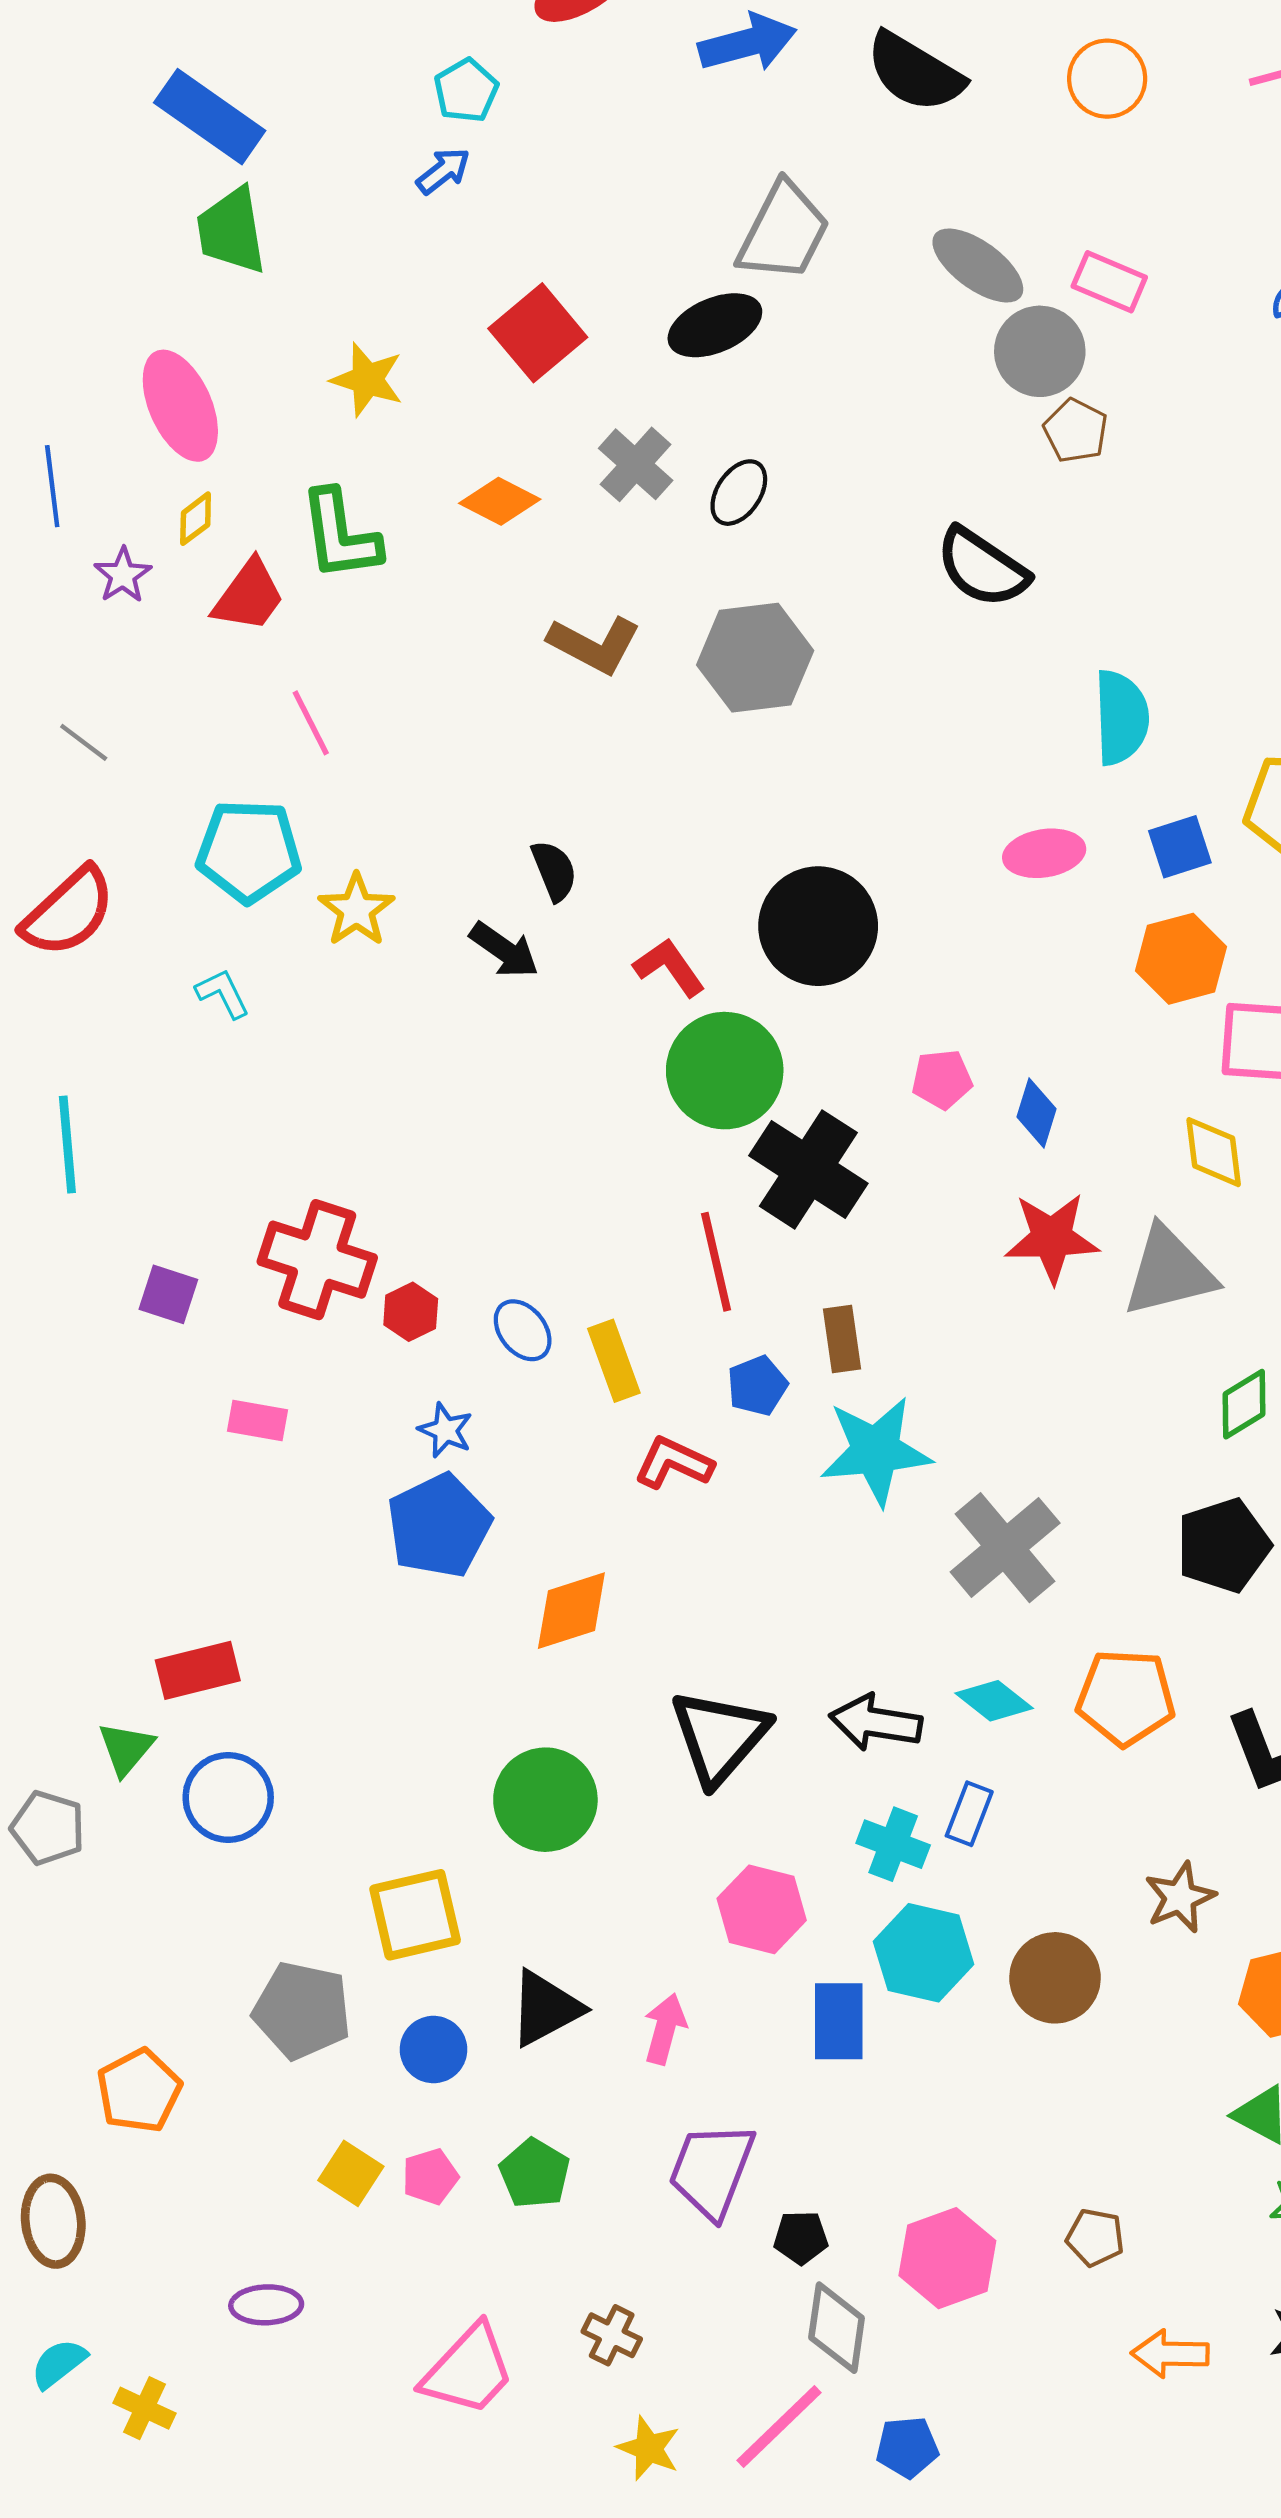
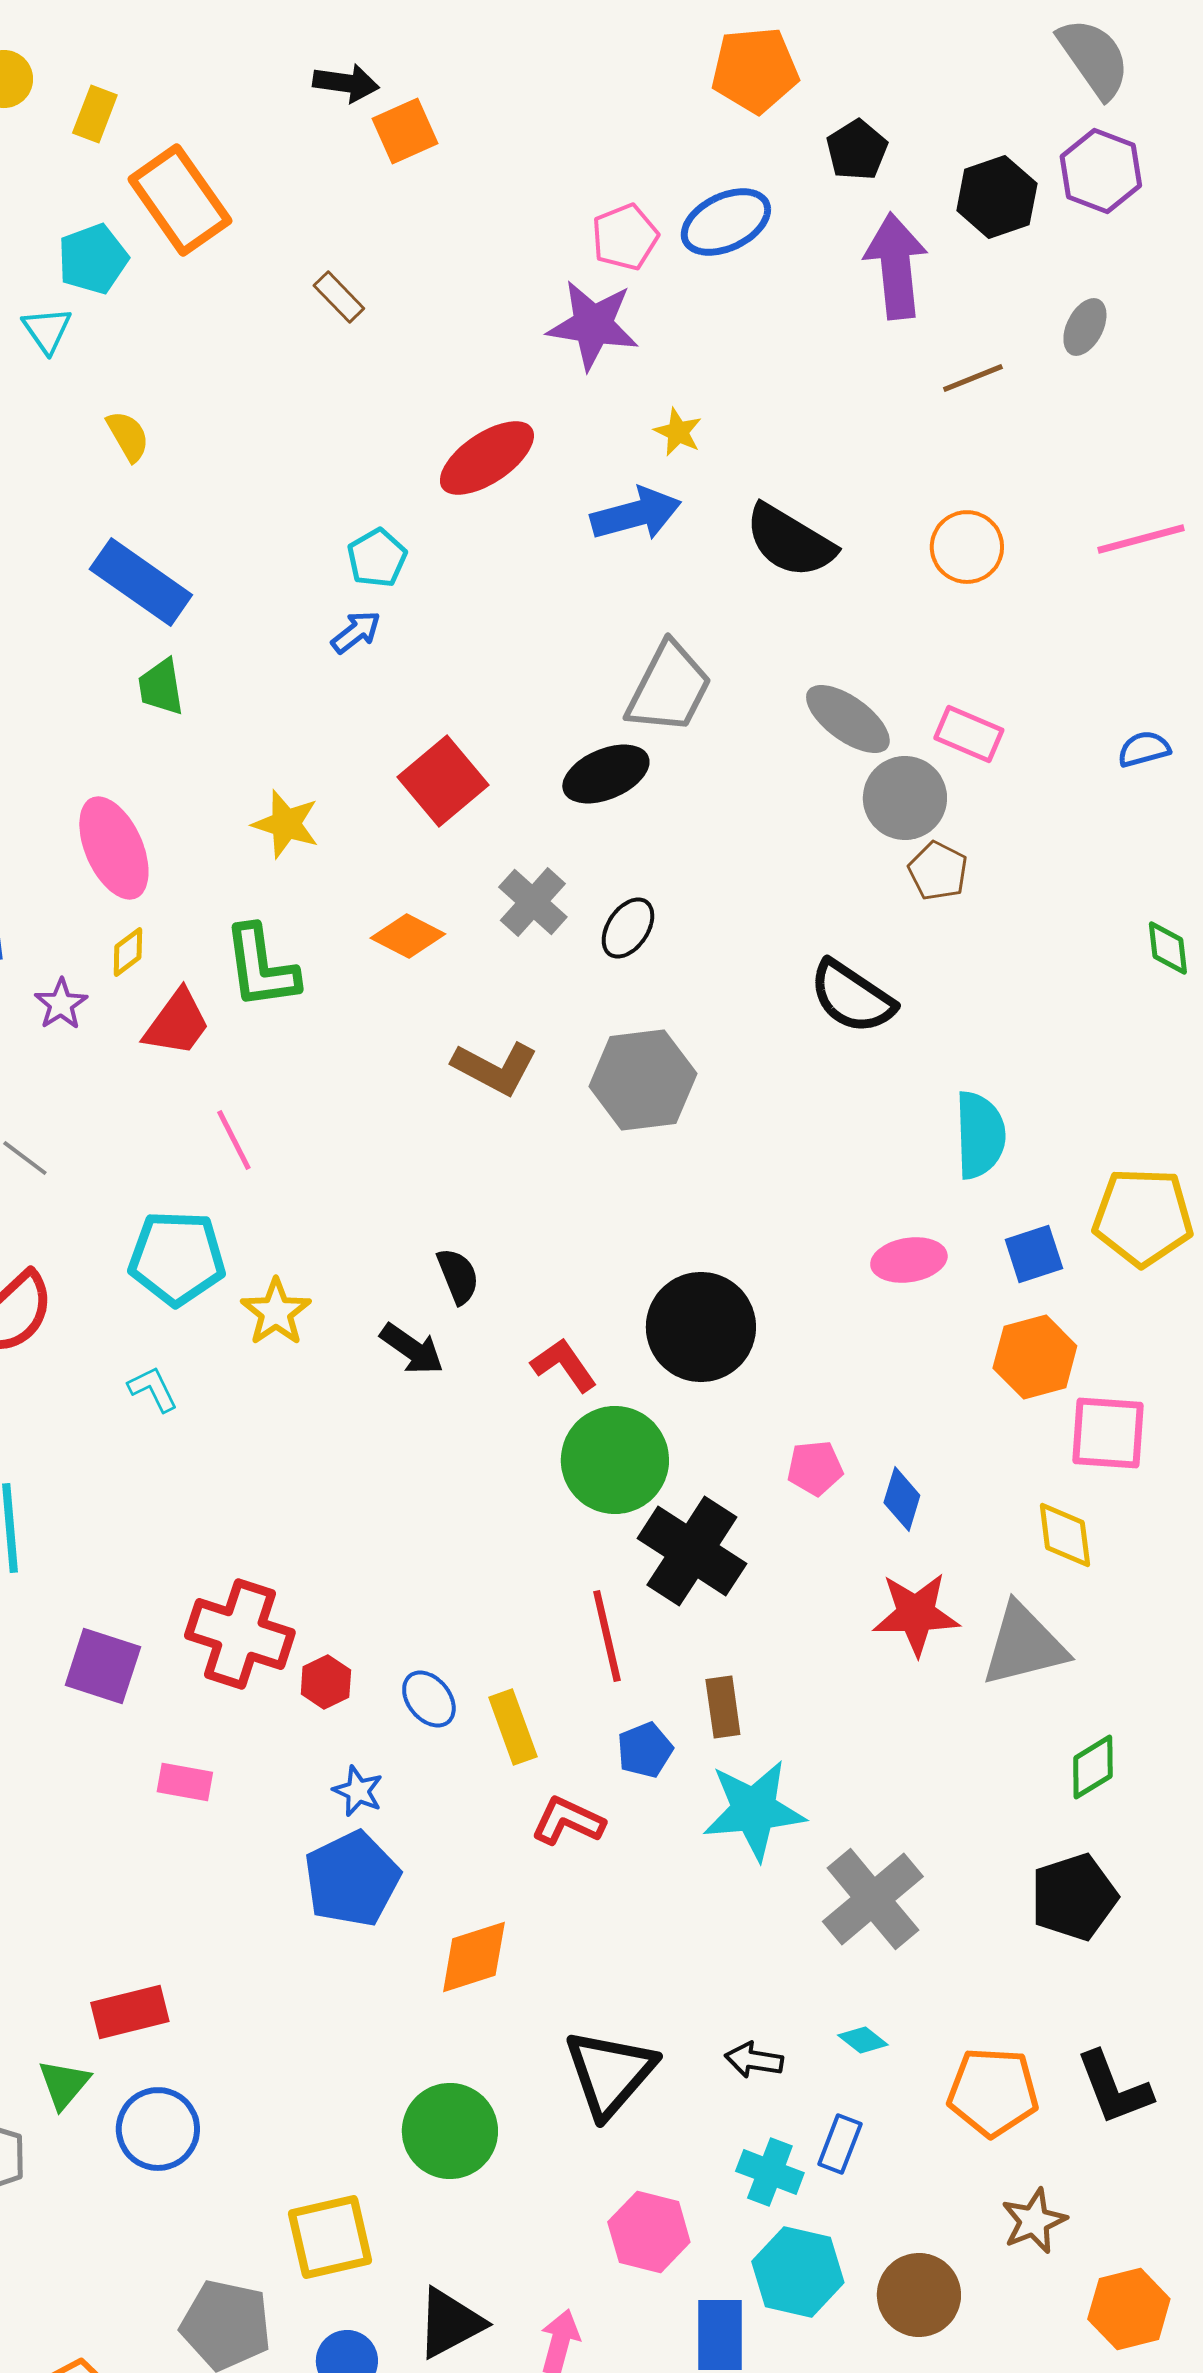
green trapezoid: (231, 231) -> (161, 687), size x0.7
purple square: (168, 1294) -> (103, 1666), size x1.4
orange pentagon: (1126, 1698) -> (993, 2092), moved
cyan diamond: (994, 1701) -> (863, 2040), size x0.7
black arrow: (876, 1722) -> (754, 2060), size x0.7

